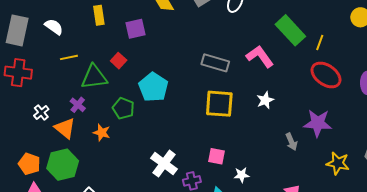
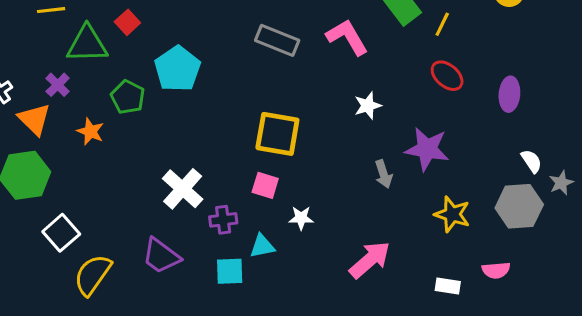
red ellipse: (326, 75) -> (447, 76), size x0.7
white star: (265, 100) -> (368, 106), moved
yellow square: (219, 104) -> (277, 134), moved

